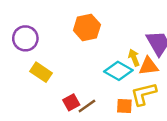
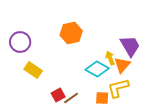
orange triangle: (149, 66) -> (122, 65), turned -42

